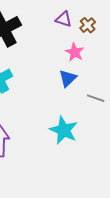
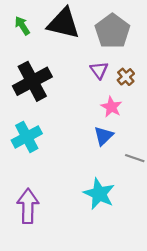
purple triangle: (64, 19) -> (99, 70), turned 36

